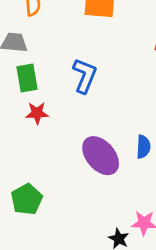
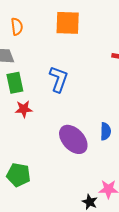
green pentagon: (27, 199) -> (18, 175), turned -30

